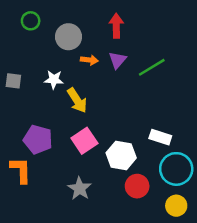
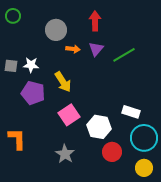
green circle: (31, 21) -> (13, 16), moved
white star: (54, 80) -> (31, 65), moved
purple pentagon: (38, 140) -> (33, 93), moved

